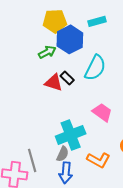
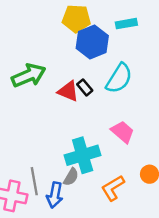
green arrow: (47, 52) -> (29, 75), moved, size x1.6
orange L-shape: (98, 160) -> (113, 188), turned 115
blue arrow: (66, 173) -> (55, 195), moved

